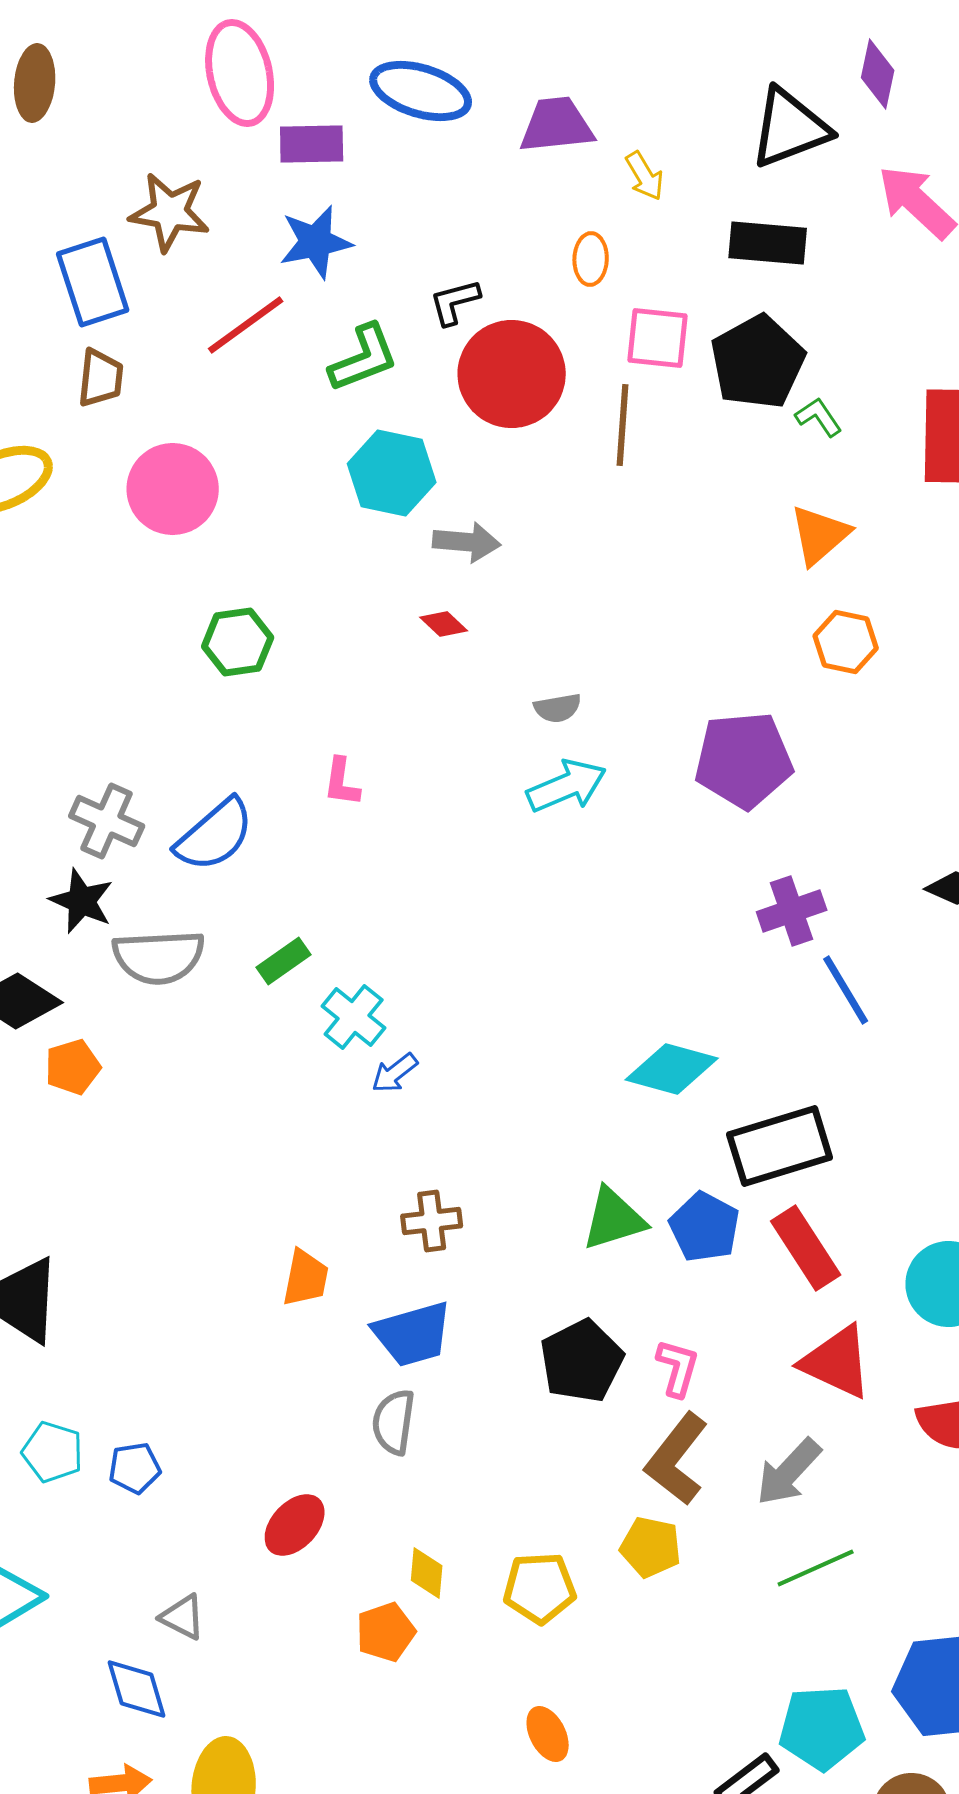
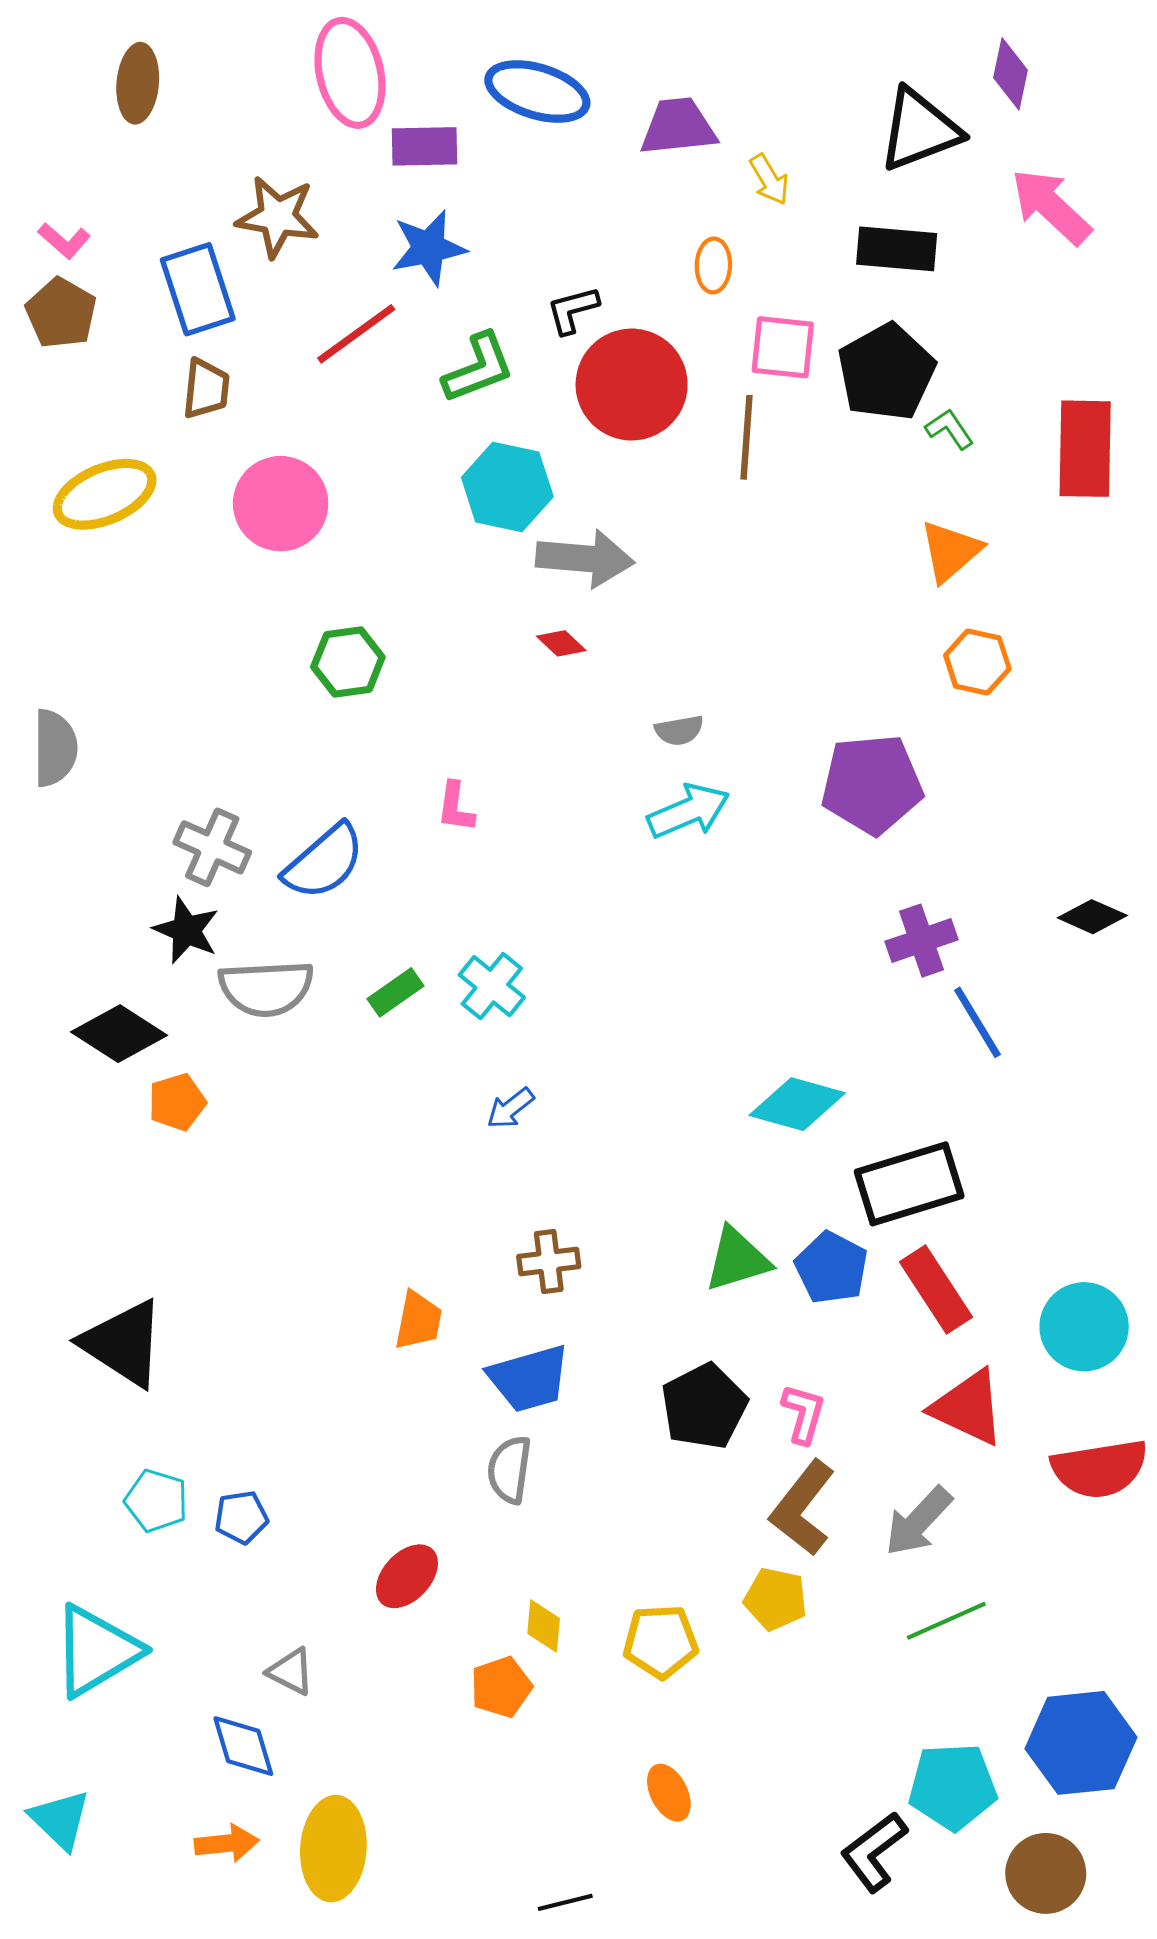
gray arrow: (467, 542) -> (585, 558), size x1.4
cyan cross: (354, 1017) -> (492, 986), moved

